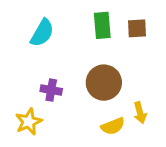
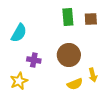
cyan semicircle: (42, 33) -> (19, 33), moved

